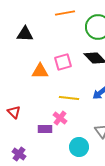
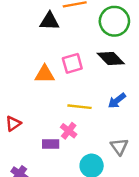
black triangle: (25, 34) -> (49, 21), moved
red triangle: (14, 112) -> (13, 124), turned 40

